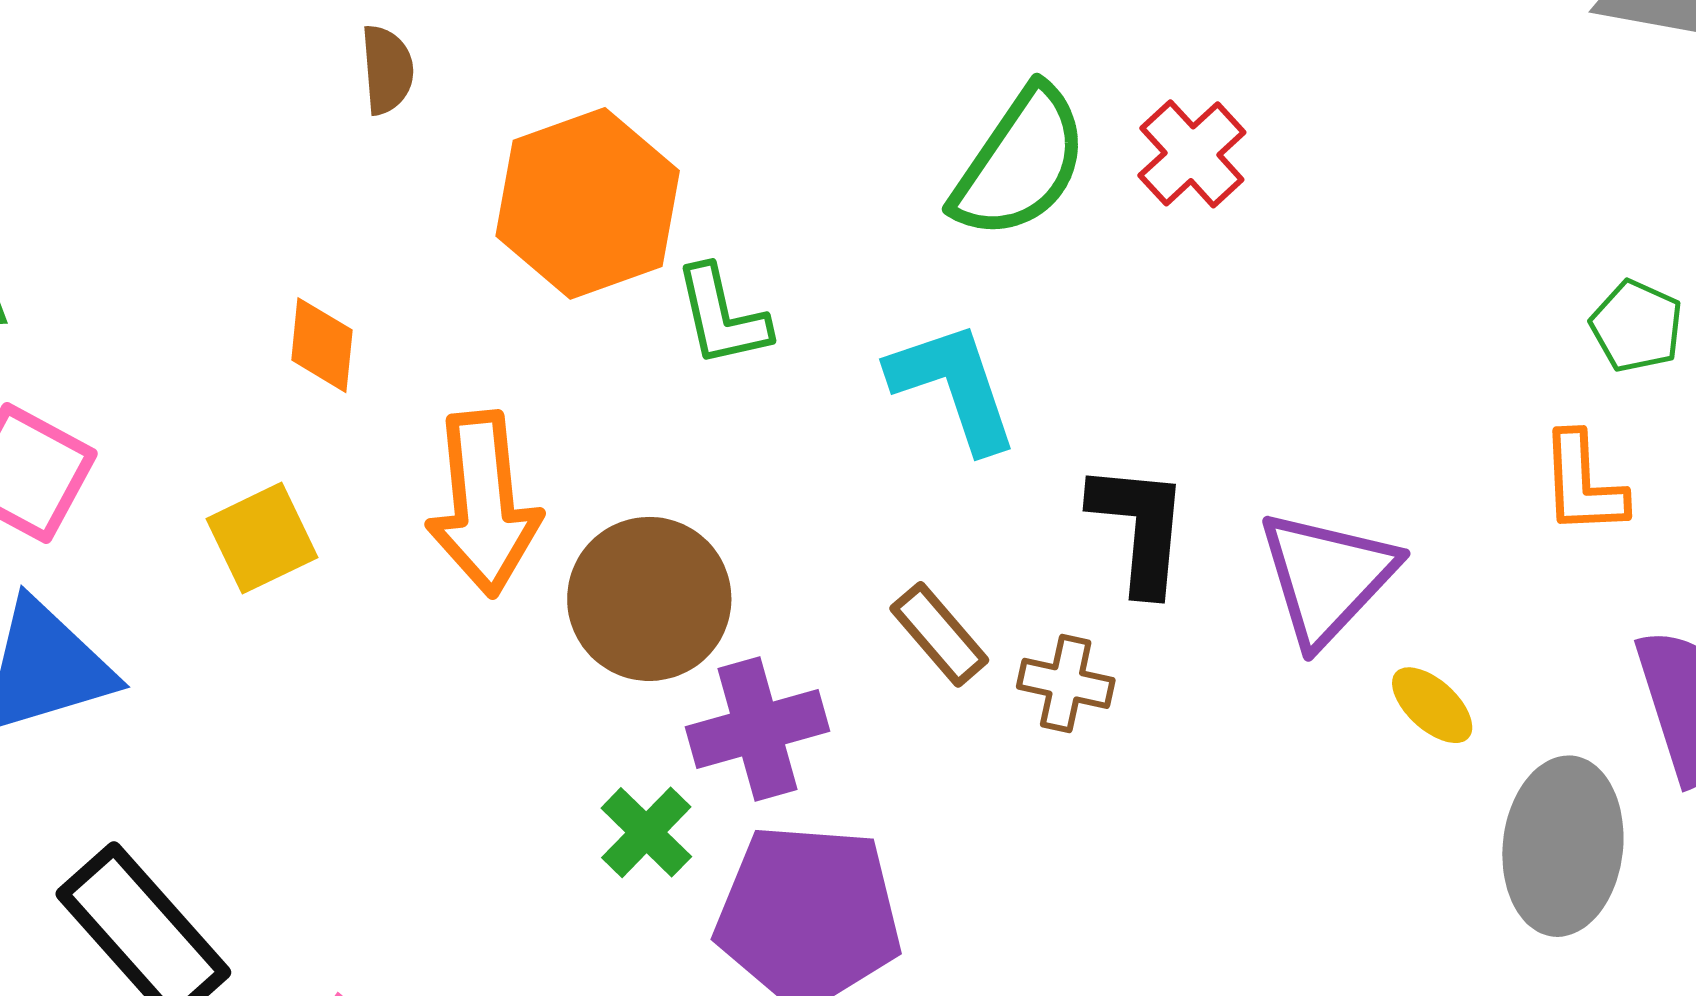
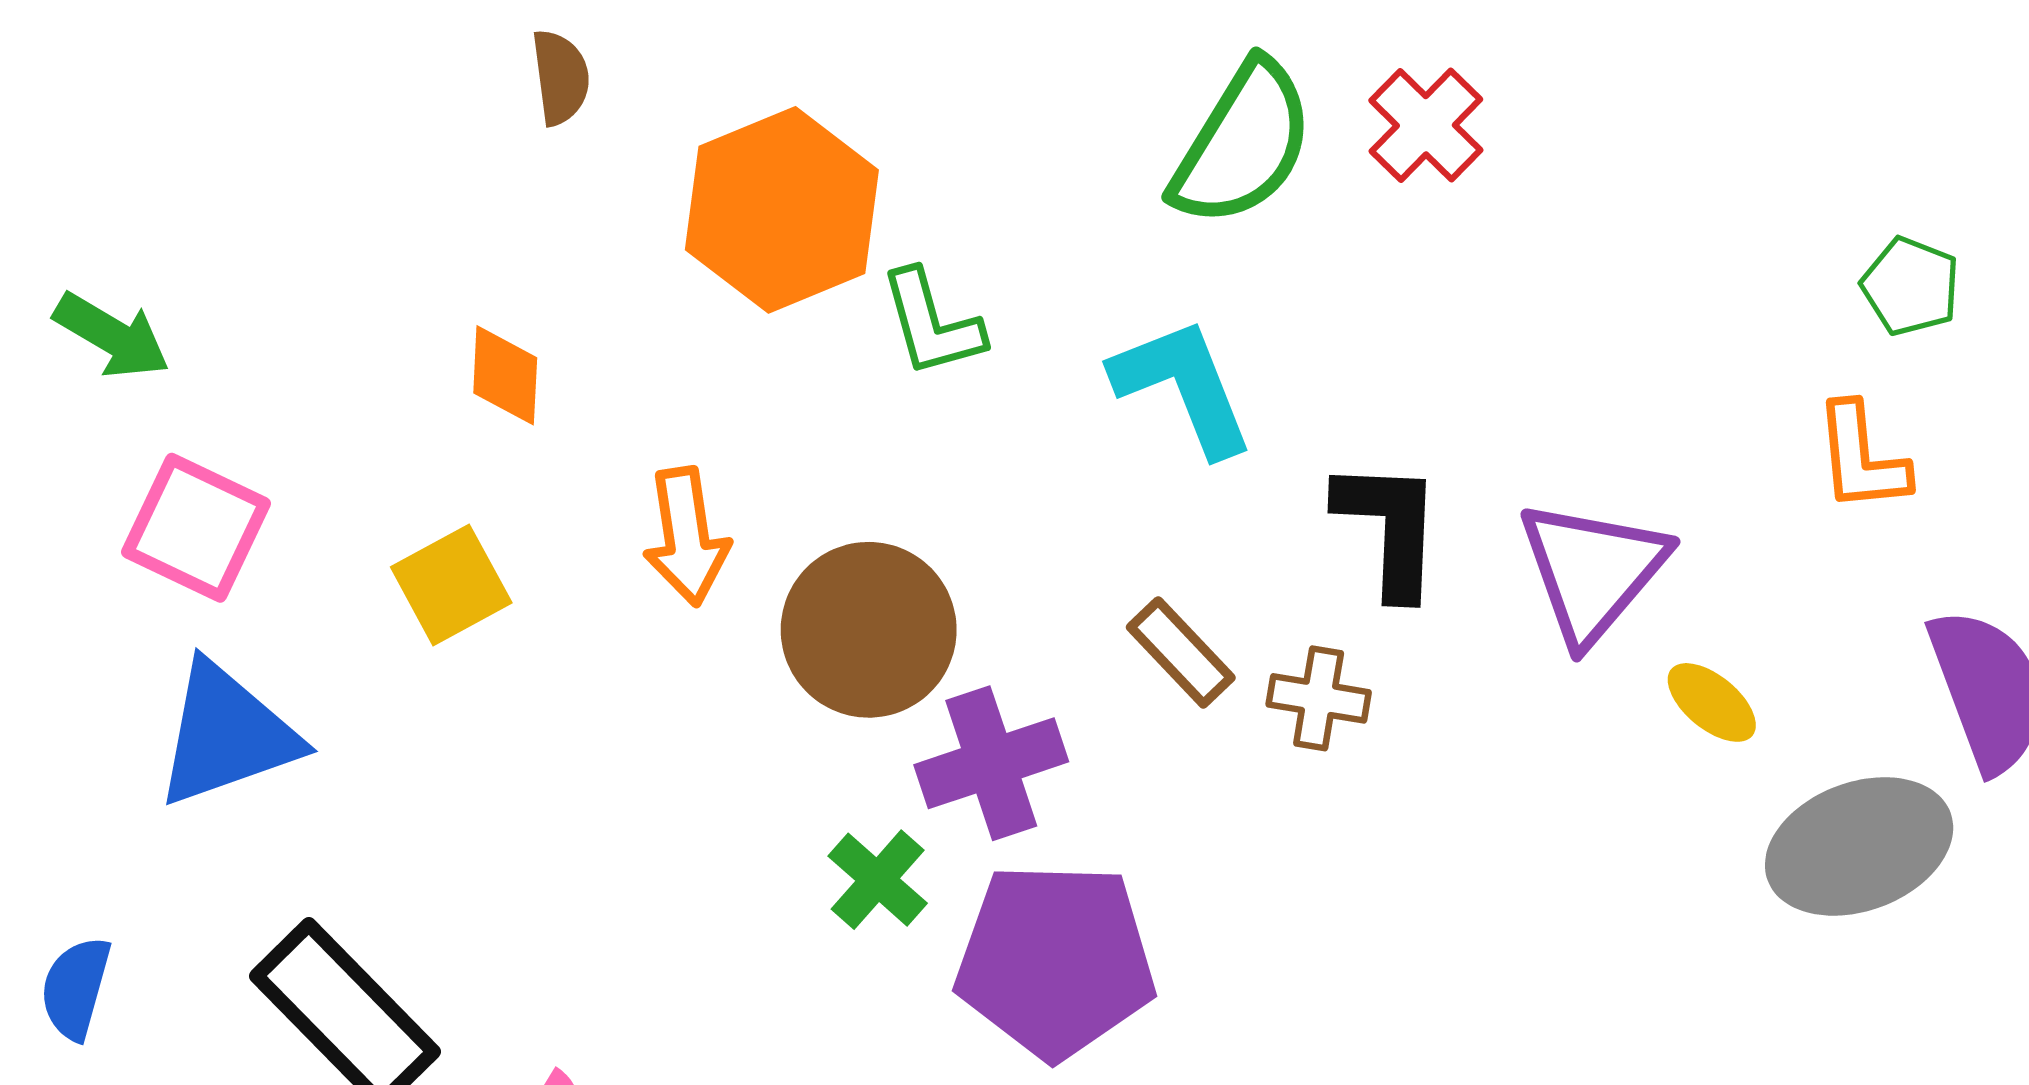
orange arrow: (484, 504) -> (686, 536), size x0.7
gray ellipse: (1563, 846) -> (1859, 846), turned 66

